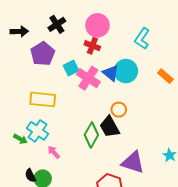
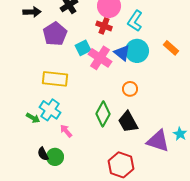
cyan L-shape: (142, 39) -> (135, 21), moved
orange rectangle: (165, 76) -> (171, 48), moved
black trapezoid: (110, 127) -> (128, 122), moved
purple triangle: (133, 162) -> (158, 141), moved

